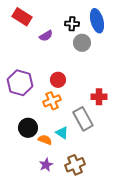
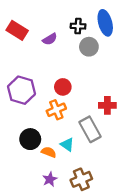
red rectangle: (22, 17) -> (17, 30), moved

